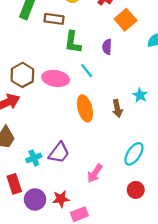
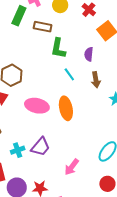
pink ellipse: (56, 78) -> (37, 106), moved
brown arrow: (117, 108) -> (96, 80), moved

